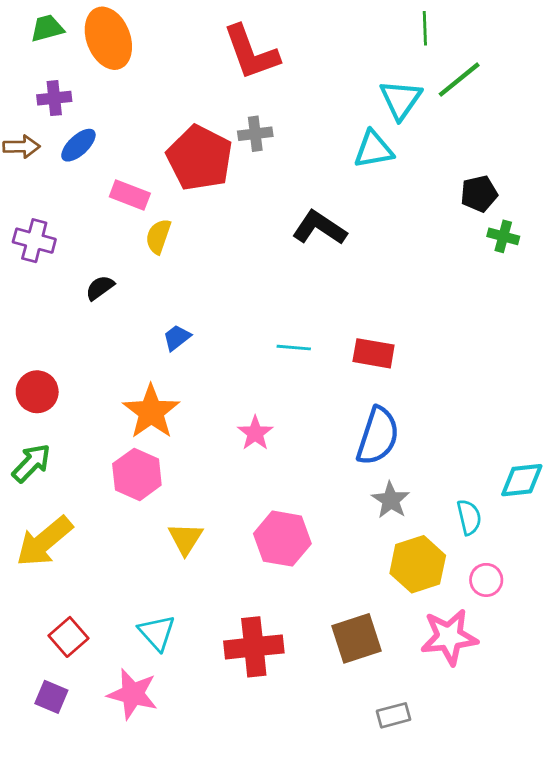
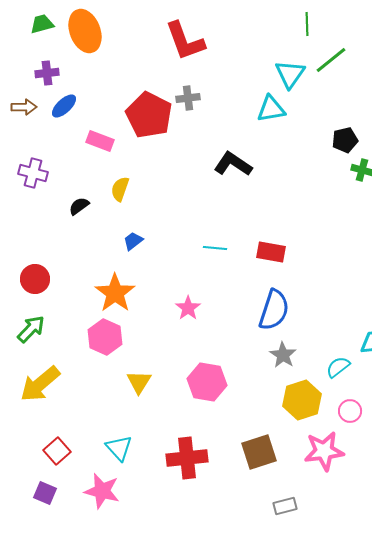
yellow semicircle: (158, 236) -> (120, 189), moved
cyan semicircle: (469, 517) -> (338, 367), turned -115

